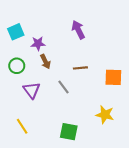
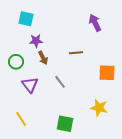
purple arrow: (78, 30) -> (95, 23), moved
cyan square: (16, 32) -> (26, 19), moved, turned 35
brown line: (80, 68) -> (76, 53), moved

